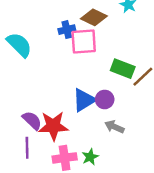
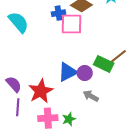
green rectangle: (123, 69) -> (104, 64), moved
purple semicircle: (32, 120) -> (14, 84), moved
red star: (53, 126) -> (41, 91), turned -30

